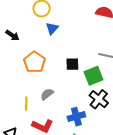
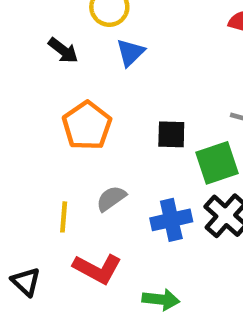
black arrow: (12, 35) -> (63, 50), moved
blue cross: (76, 117) -> (171, 220), moved

